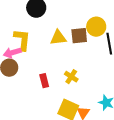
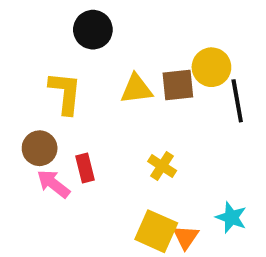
pink arrow: (12, 53) -> (53, 184), moved, turned 54
red rectangle: (44, 81) -> (85, 168), moved

